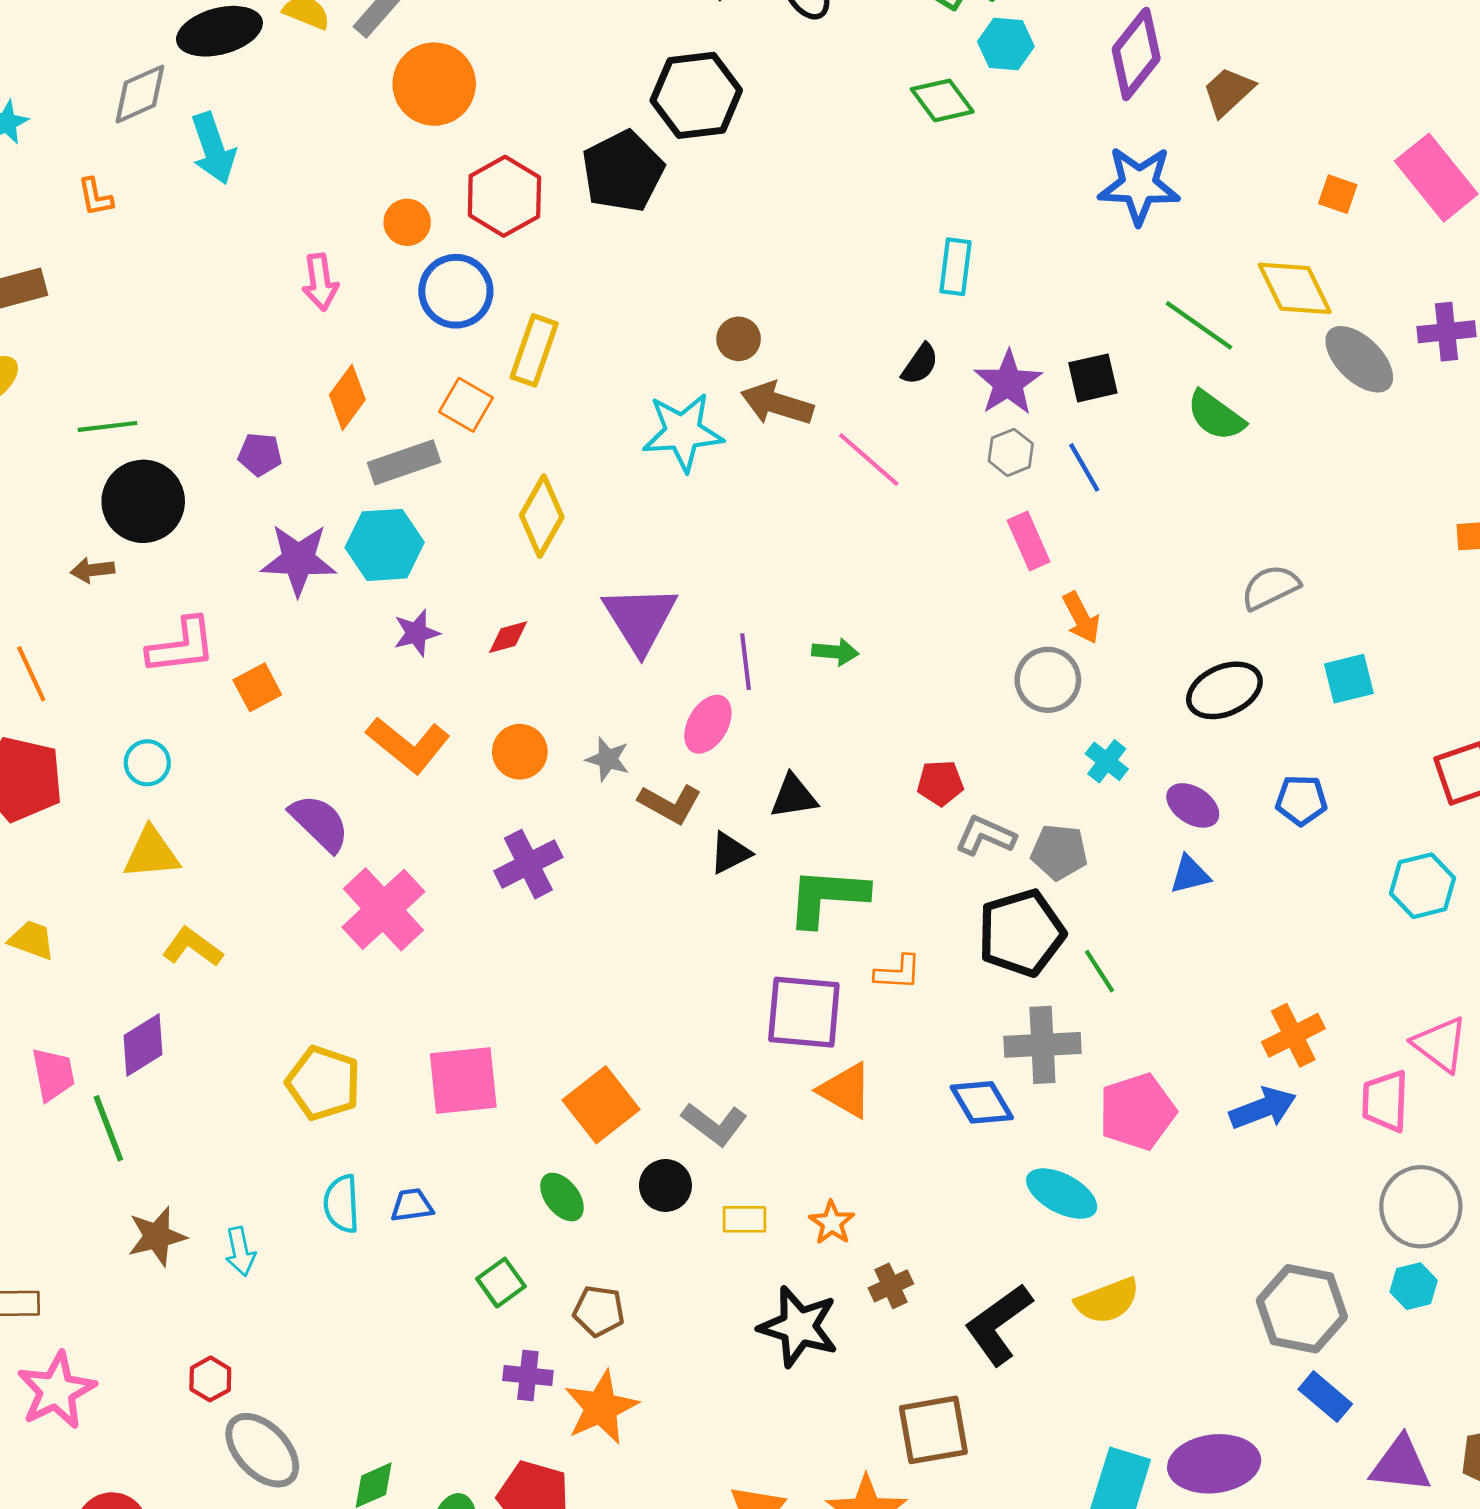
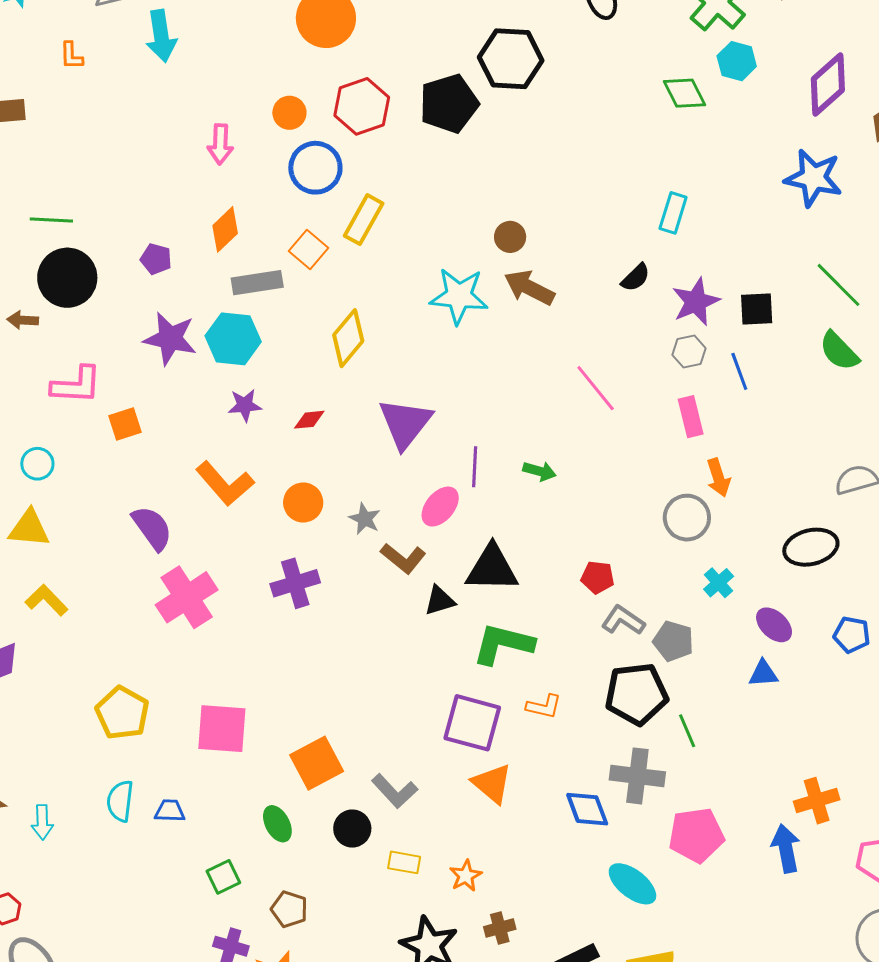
pink line: (869, 460) -> (596, 388), moved
black triangle: (794, 796) -> (492, 568), size x1.5
blue arrow: (1263, 1108) -> (786, 848), turned -90

